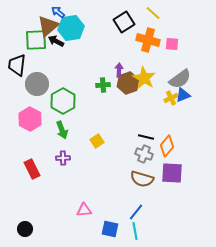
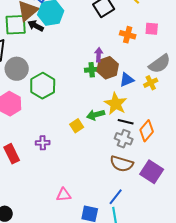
orange cross: (148, 40) -> (128, 35), moved, size x0.7
yellow star: (144, 78) -> (116, 104), moved
green cross: (103, 85) -> (92, 70), moved
blue triangle: (183, 95) -> (127, 80), moved
green arrow: (62, 130) -> (96, 115), moved, turned 96
purple square: (172, 173) -> (152, 172), moved, turned 30

